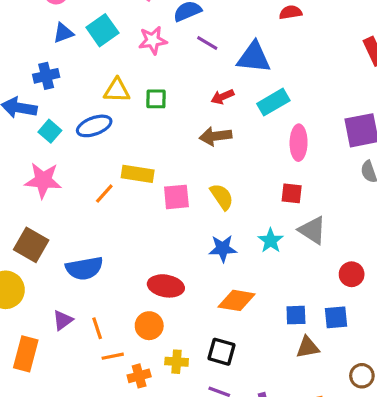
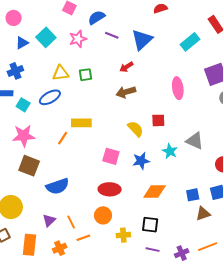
blue triangle: (254, 57) -> (142, 40), turned -40
cyan rectangle: (273, 102) -> (190, 42), moved
red square: (292, 193) -> (158, 120), moved
pink square: (176, 197) -> (111, 156), moved, turned 30
brown square: (31, 245) -> (29, 166), moved
orange cross: (139, 376) -> (60, 248), moved

